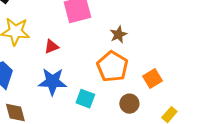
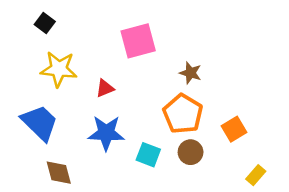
brown star: (118, 35) -> (191, 73), turned -30
brown circle: (129, 104) -> (191, 152), moved

